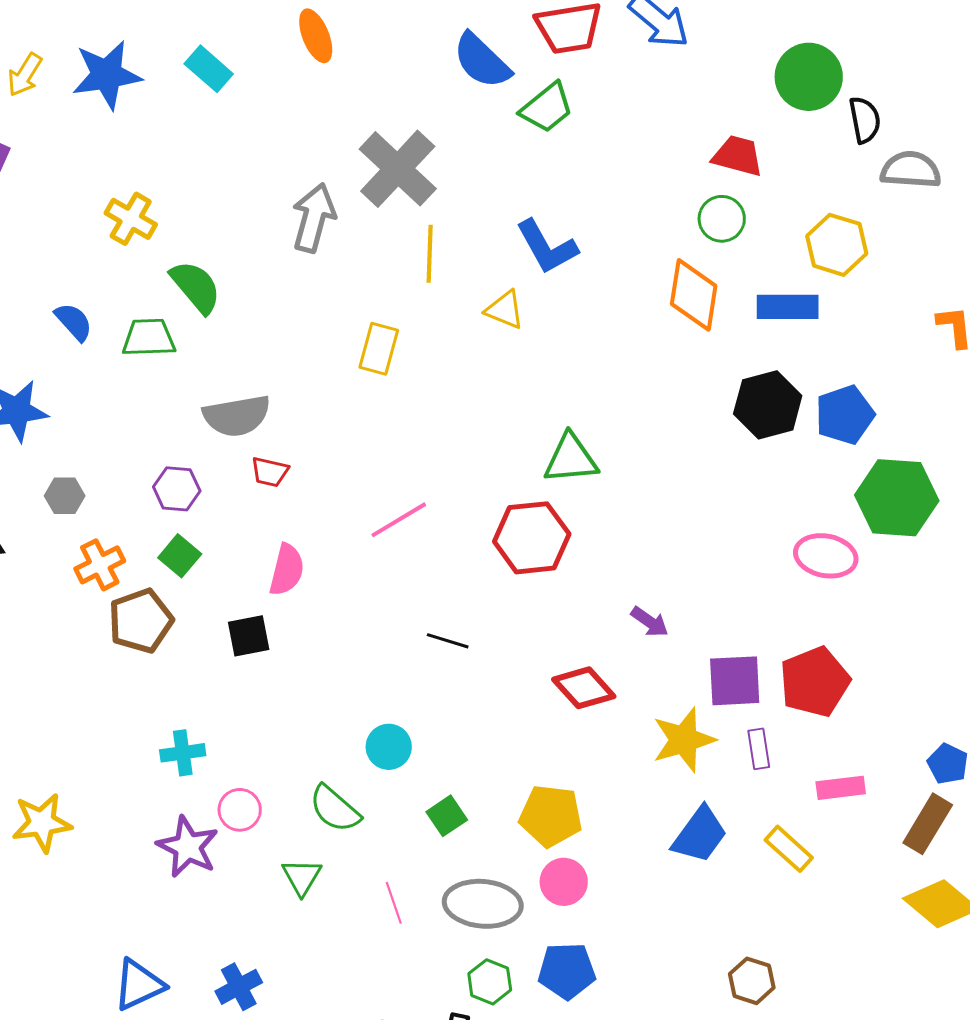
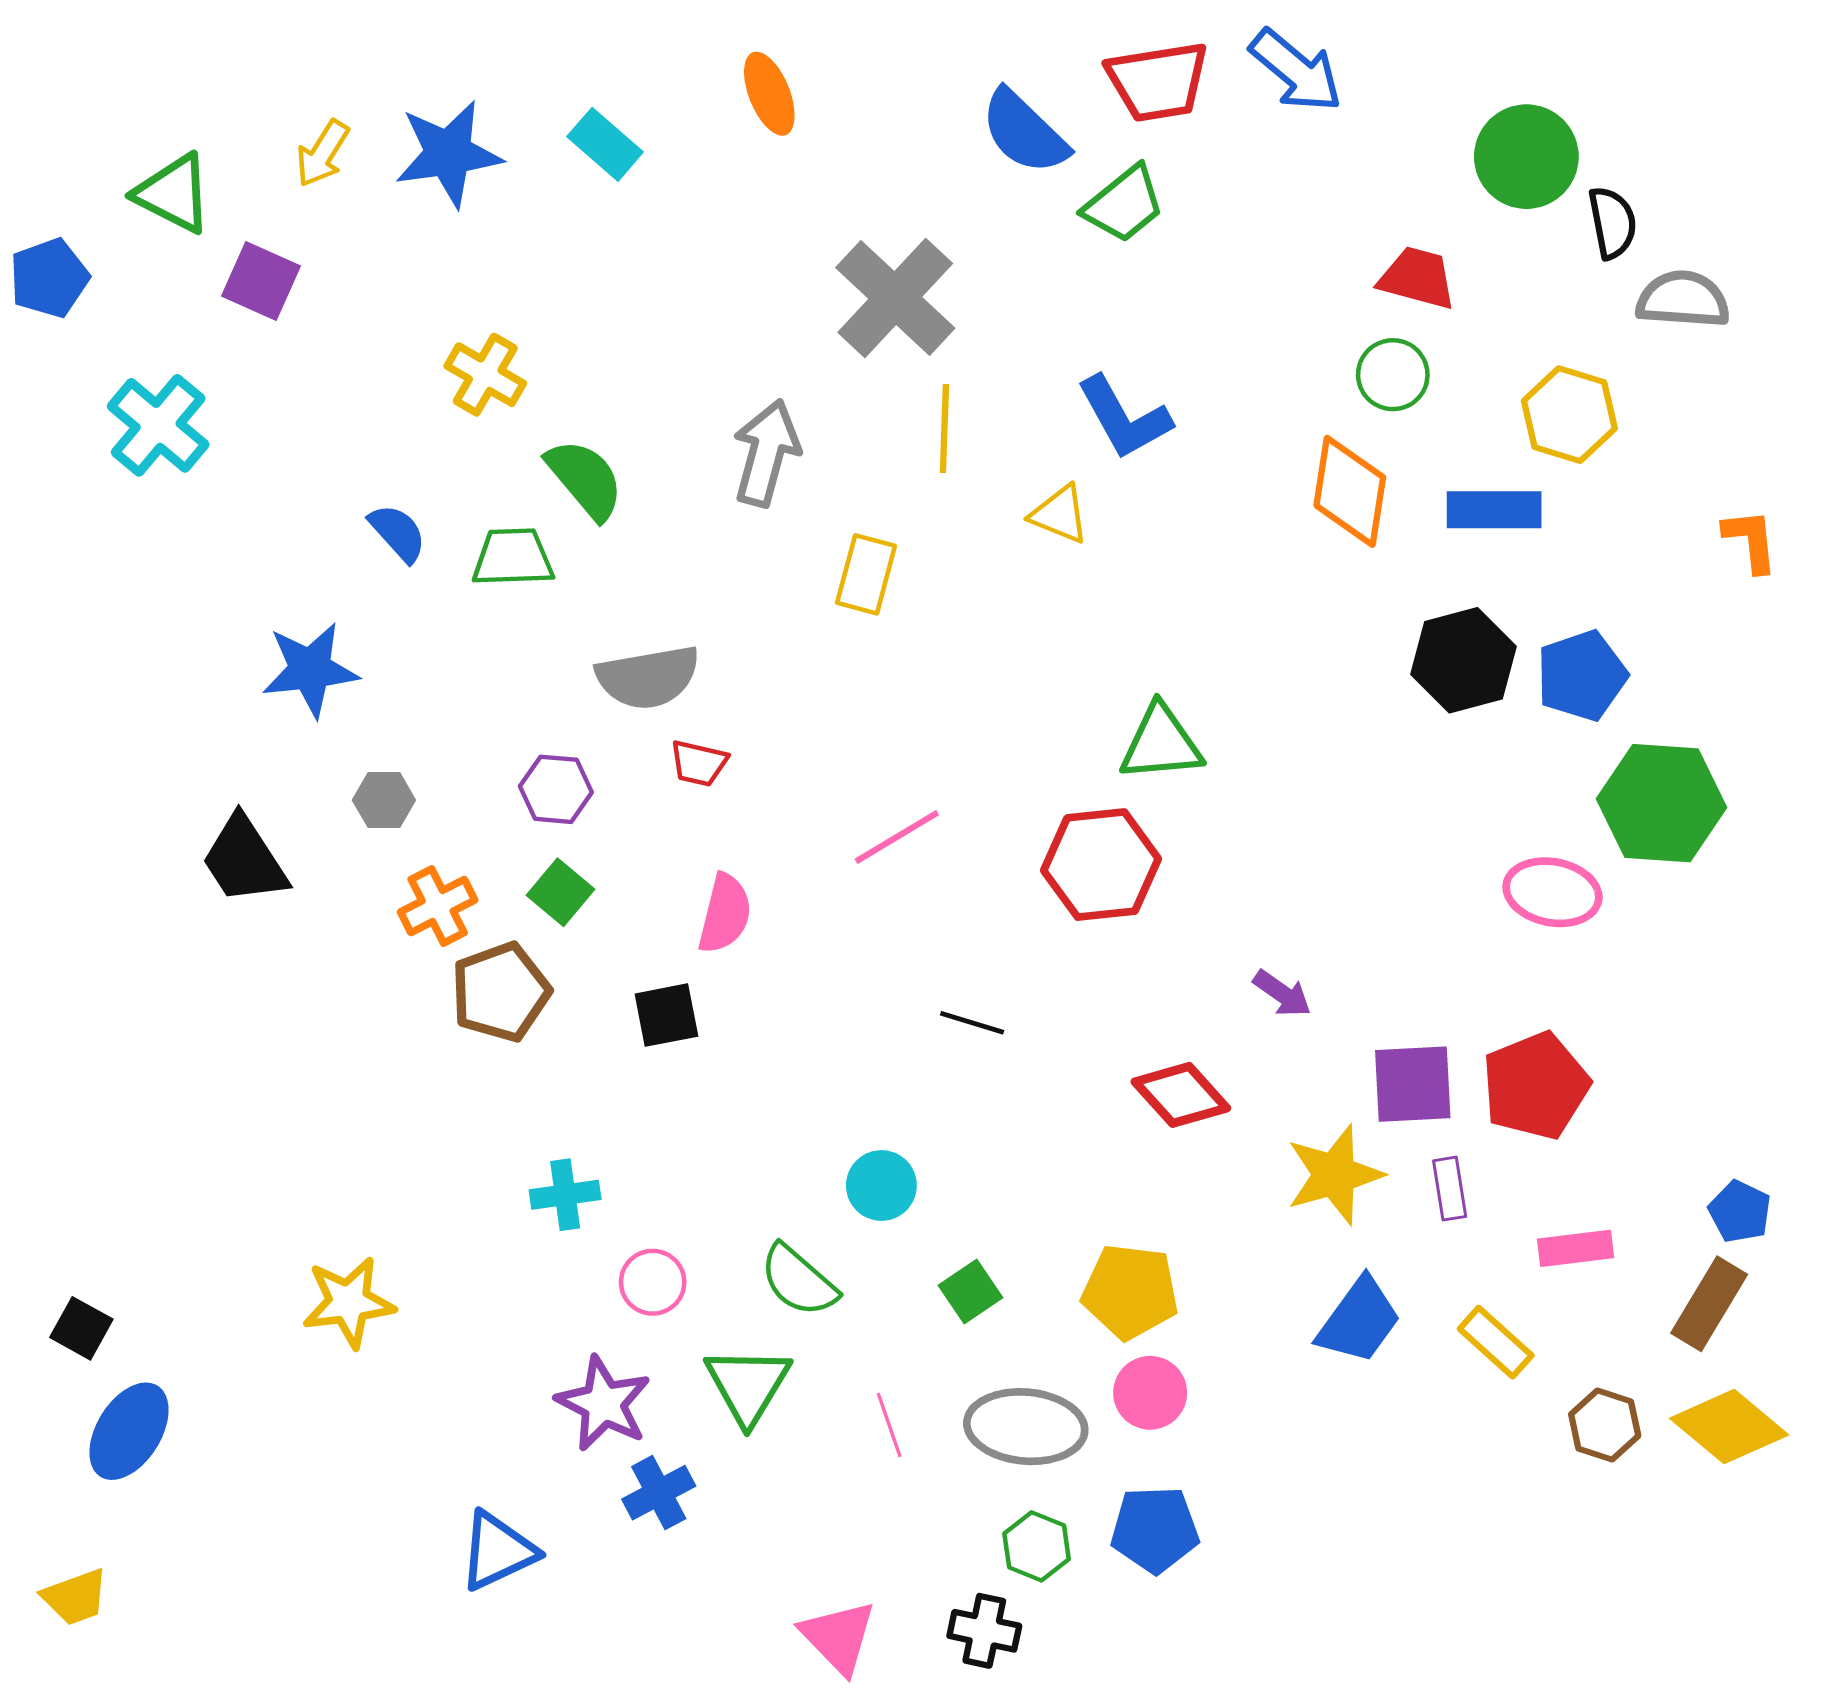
gray arrow: (314, 218) -> (766, 453), moved
purple star: (188, 847) -> (603, 1404), moved
green triangle: (302, 877) -> (748, 1385), size x1.4
brown hexagon: (752, 981) -> (1605, 1425), moved
blue cross: (239, 987) -> (659, 1493), moved

